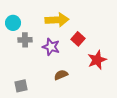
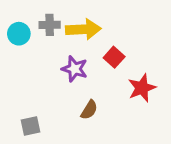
gray cross: (25, 40) -> (50, 25), moved
brown semicircle: (61, 75) -> (89, 110), turned 144

